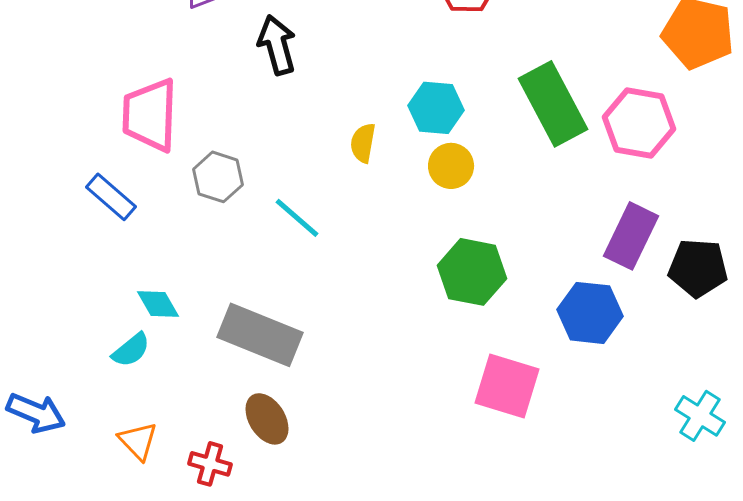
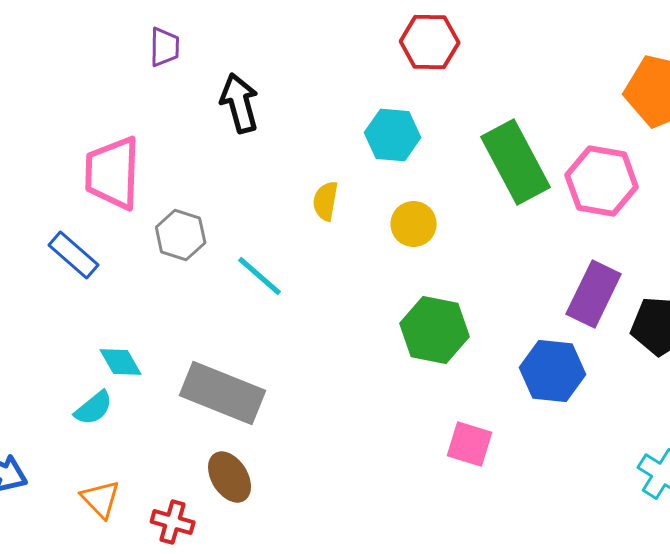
cyan hexagon: (436, 108) -> (393, 135), moved
pink square: (507, 386) -> (470, 444), size x0.7

